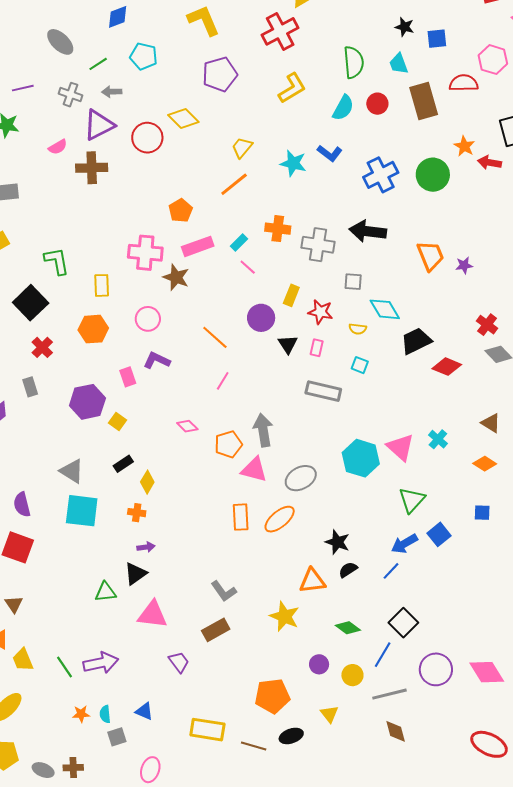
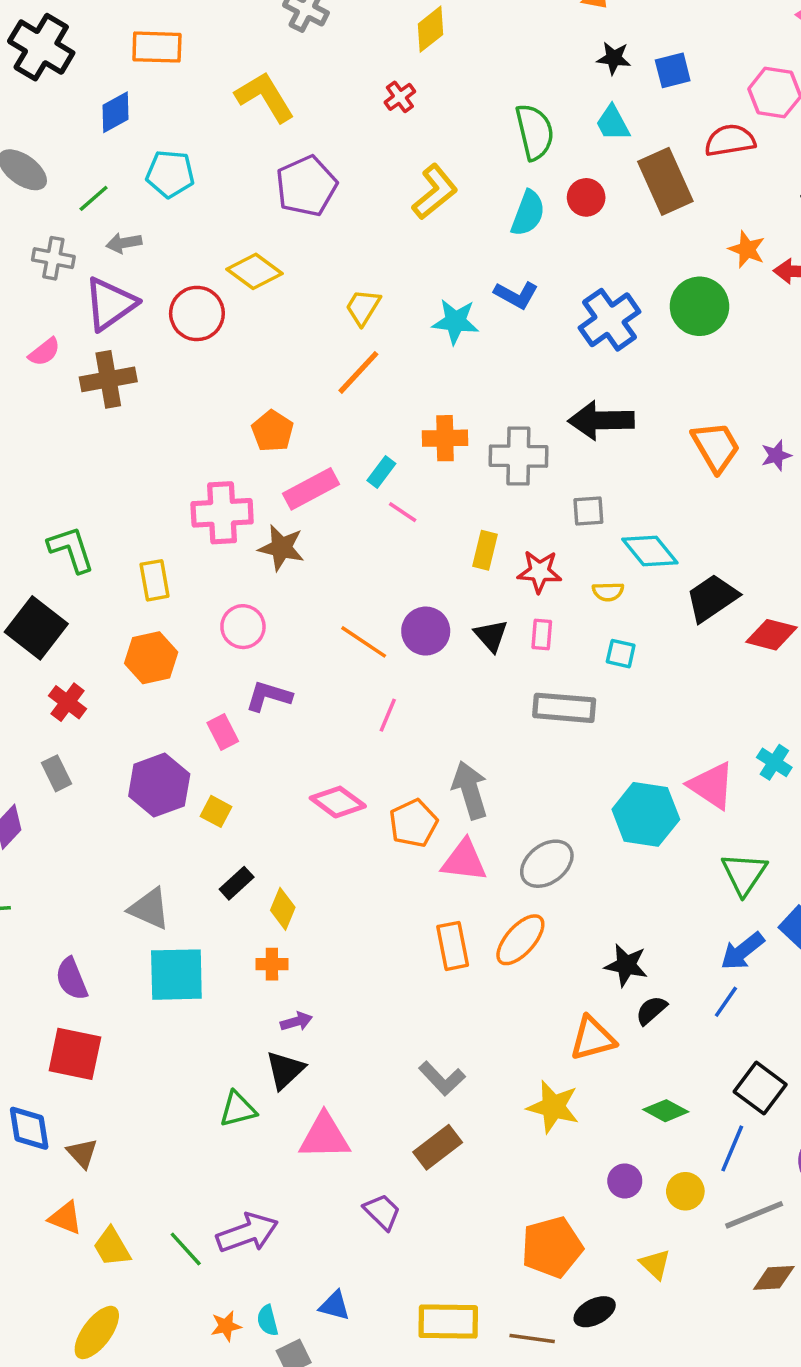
red cross: (280, 31) -> (400, 97), size x0.5
purple circle: (261, 318) -> (426, 631), moved
pink diamond: (187, 426) -> (338, 802), size x1.4
brown diamond: (396, 731) -> (774, 1278), turned -70

